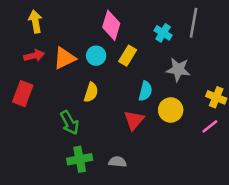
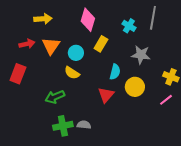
yellow arrow: (35, 21) -> (43, 19), moved, turned 96
cyan circle: (96, 56) -> (76, 53), moved
orange triangle: (64, 58) -> (51, 46), turned -30
yellow semicircle: (91, 92) -> (72, 73), turned 105
green arrow: (70, 123) -> (55, 97), turned 96
gray semicircle: (118, 162) -> (84, 125), moved

